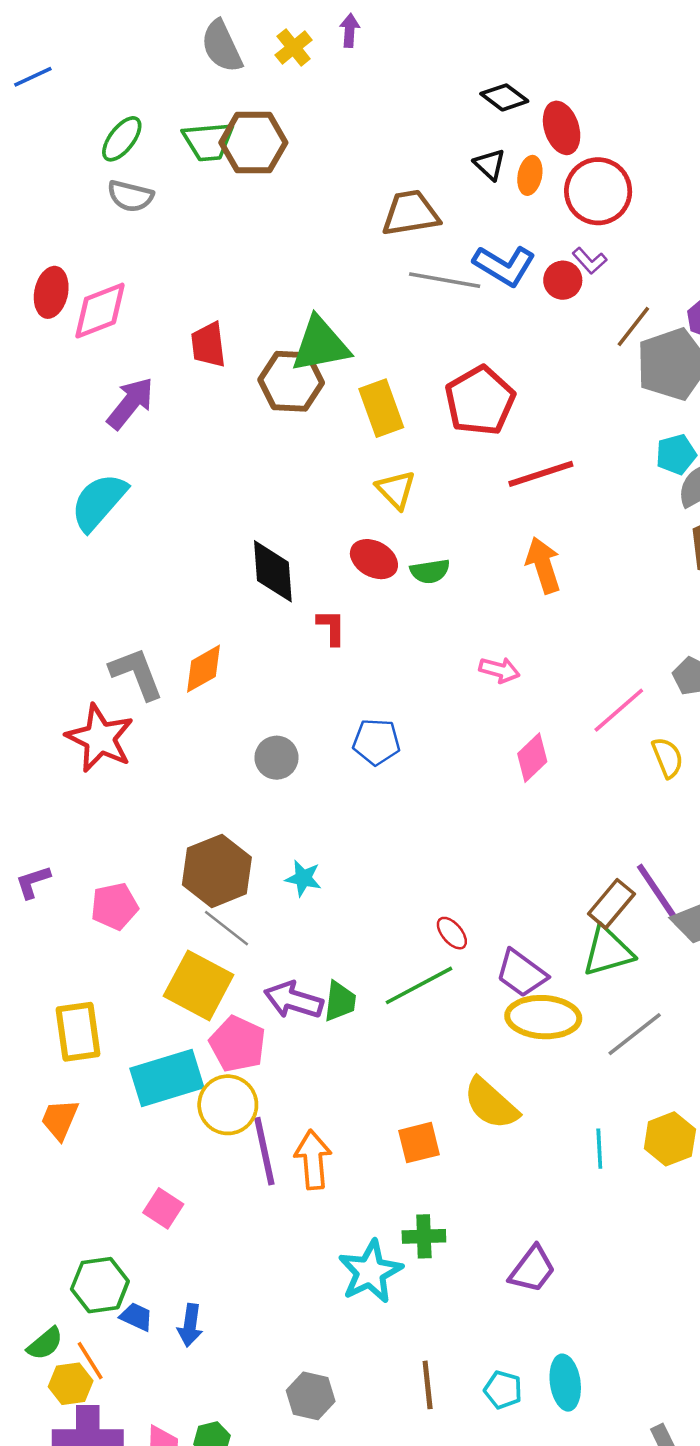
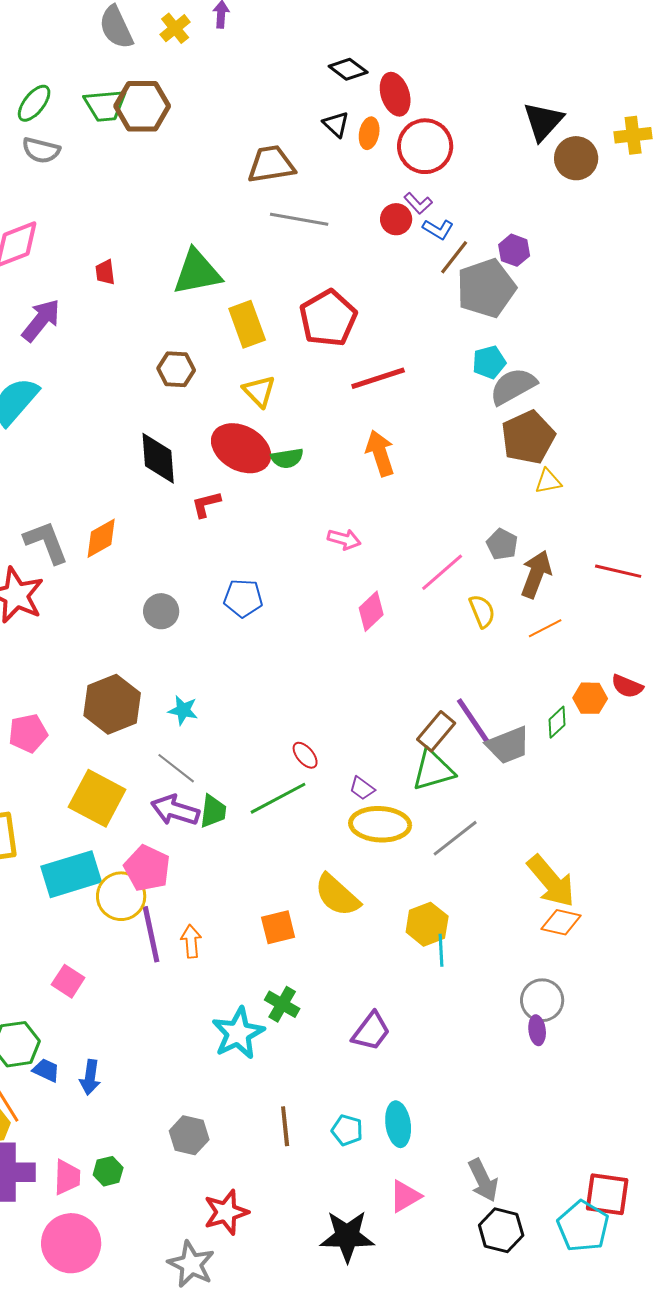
blue L-shape: (504, 266) -> (438, 229), moved, size x0.6
red trapezoid: (208, 345) -> (105, 272), size x0.7
brown hexagon: (291, 381) -> (176, 369), moved, size x0.7
red ellipse: (374, 559) -> (241, 448), size x1.5
red L-shape: (331, 627) -> (206, 504), turned -104
gray line: (227, 928) -> (176, 768), moved
purple trapezoid: (521, 973) -> (362, 788), size x0.6
pink pentagon: (238, 1044) -> (147, 868), moved
yellow hexagon: (670, 1139) -> (427, 924), moved
cyan line: (599, 1149) -> (441, 950), moved
orange arrow: (313, 1160) -> (191, 941), size x0.7
green cross: (424, 1236) -> (282, 1004), turned 32

